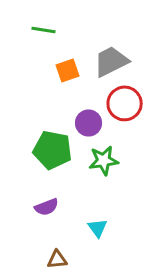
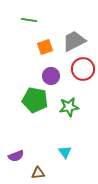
purple circle: (89, 123) -> (51, 76), moved
purple semicircle: (46, 207) -> (16, 156), moved

